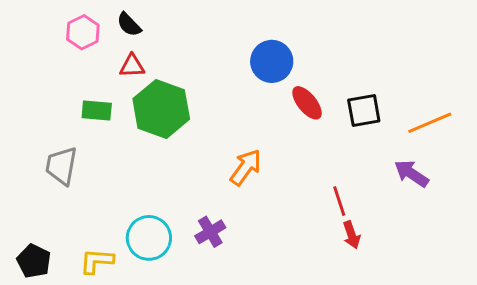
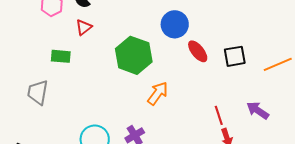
red triangle: (132, 66) -> (84, 27), turned -36
green hexagon: (161, 109) -> (134, 55), moved
purple arrow: (411, 173) -> (258, 110), moved

